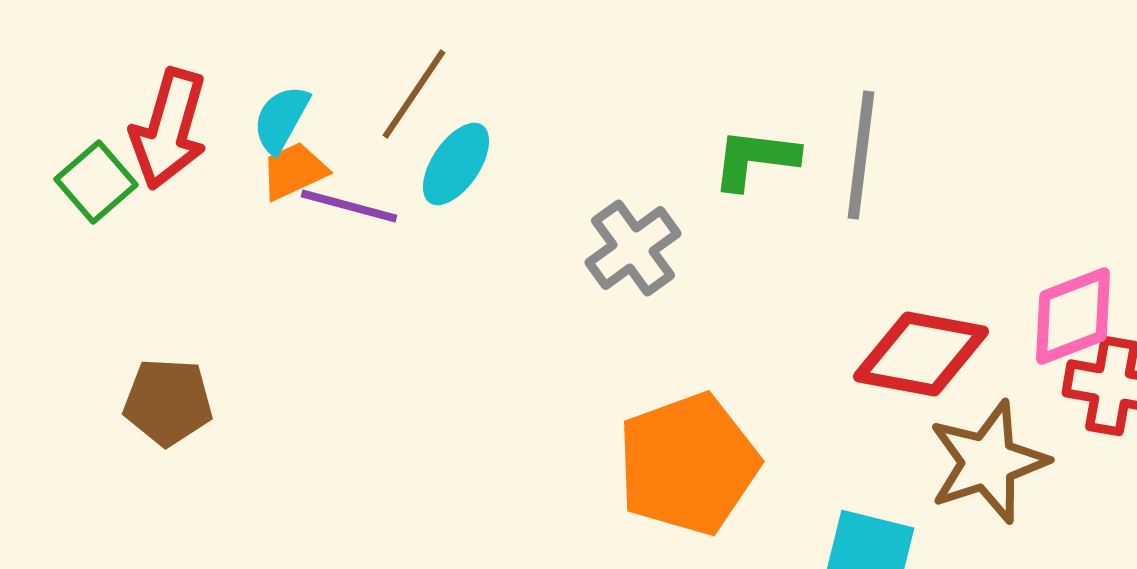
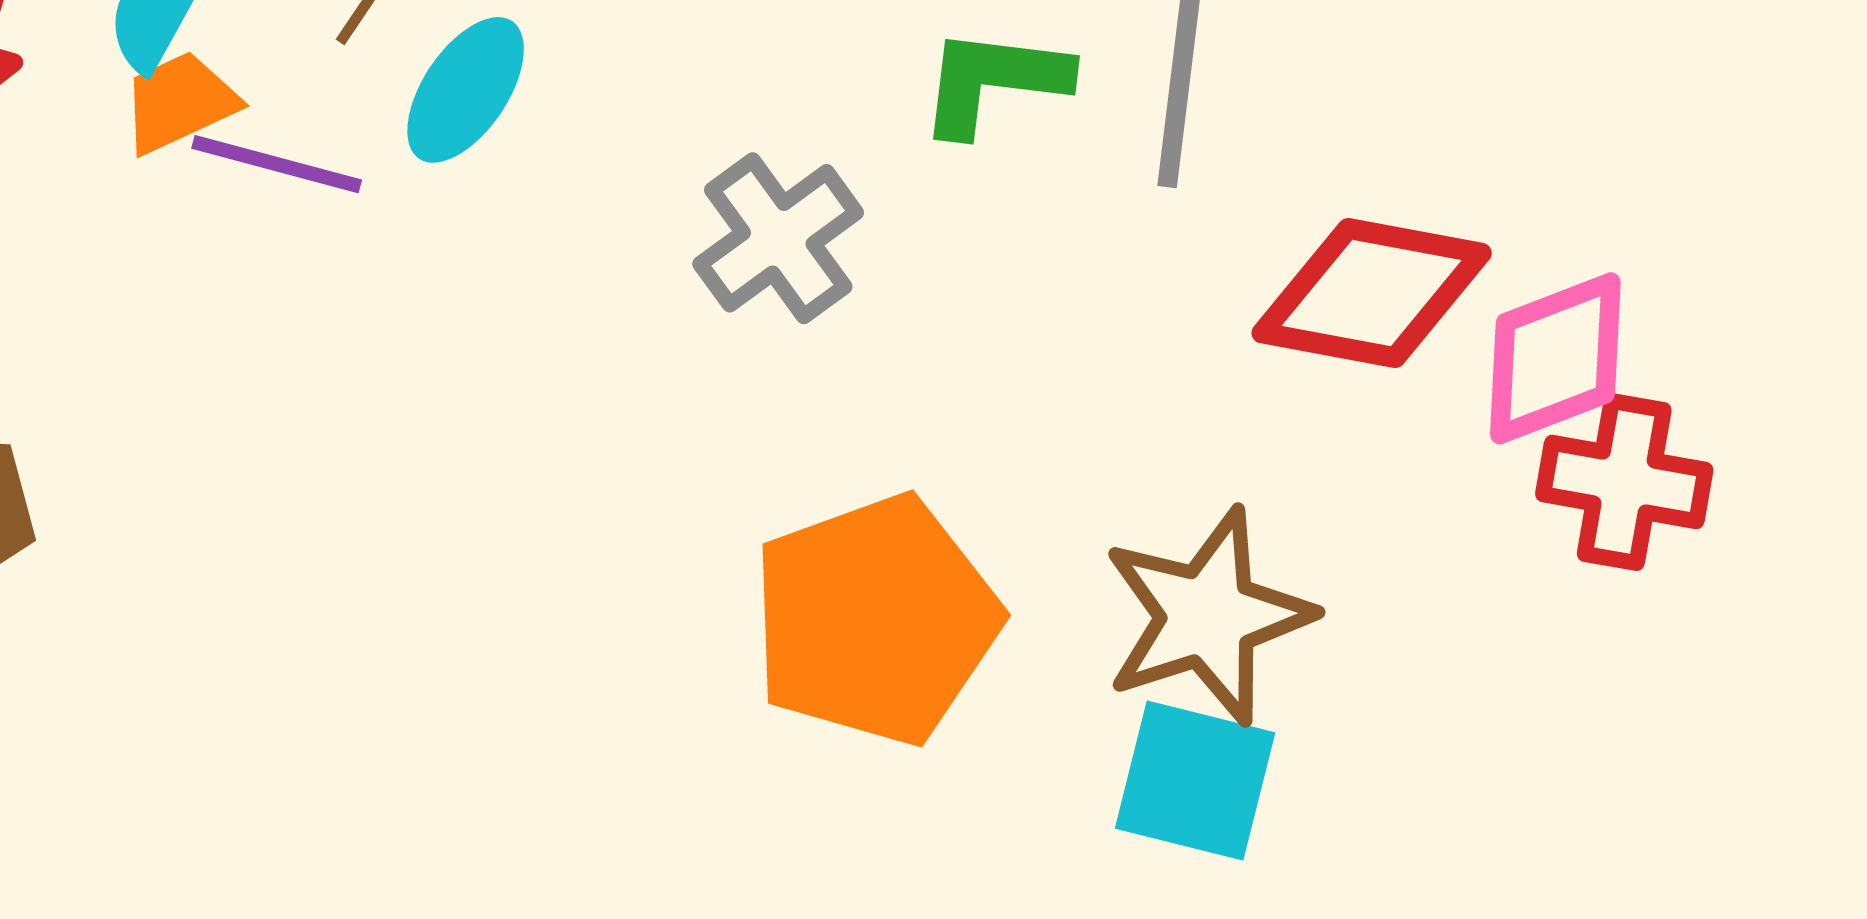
red diamond: (921, 354) -> (1372, 293), moved
brown star: (988, 462) -> (1207, 616), moved

